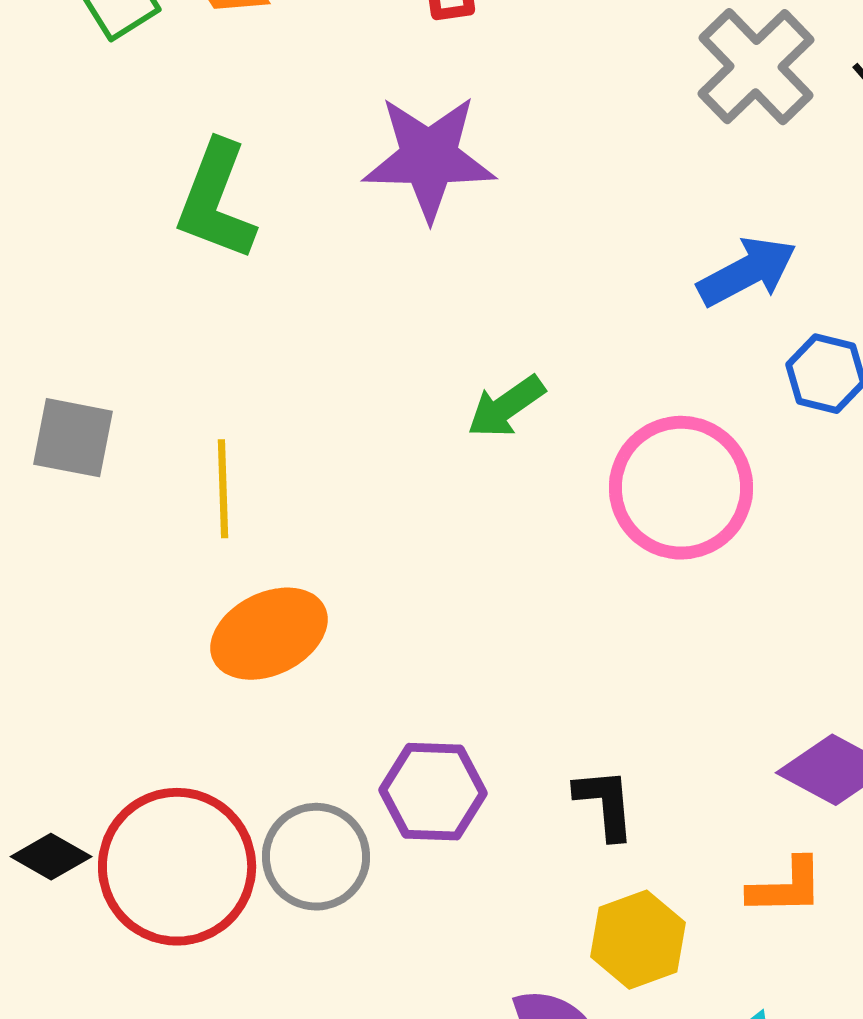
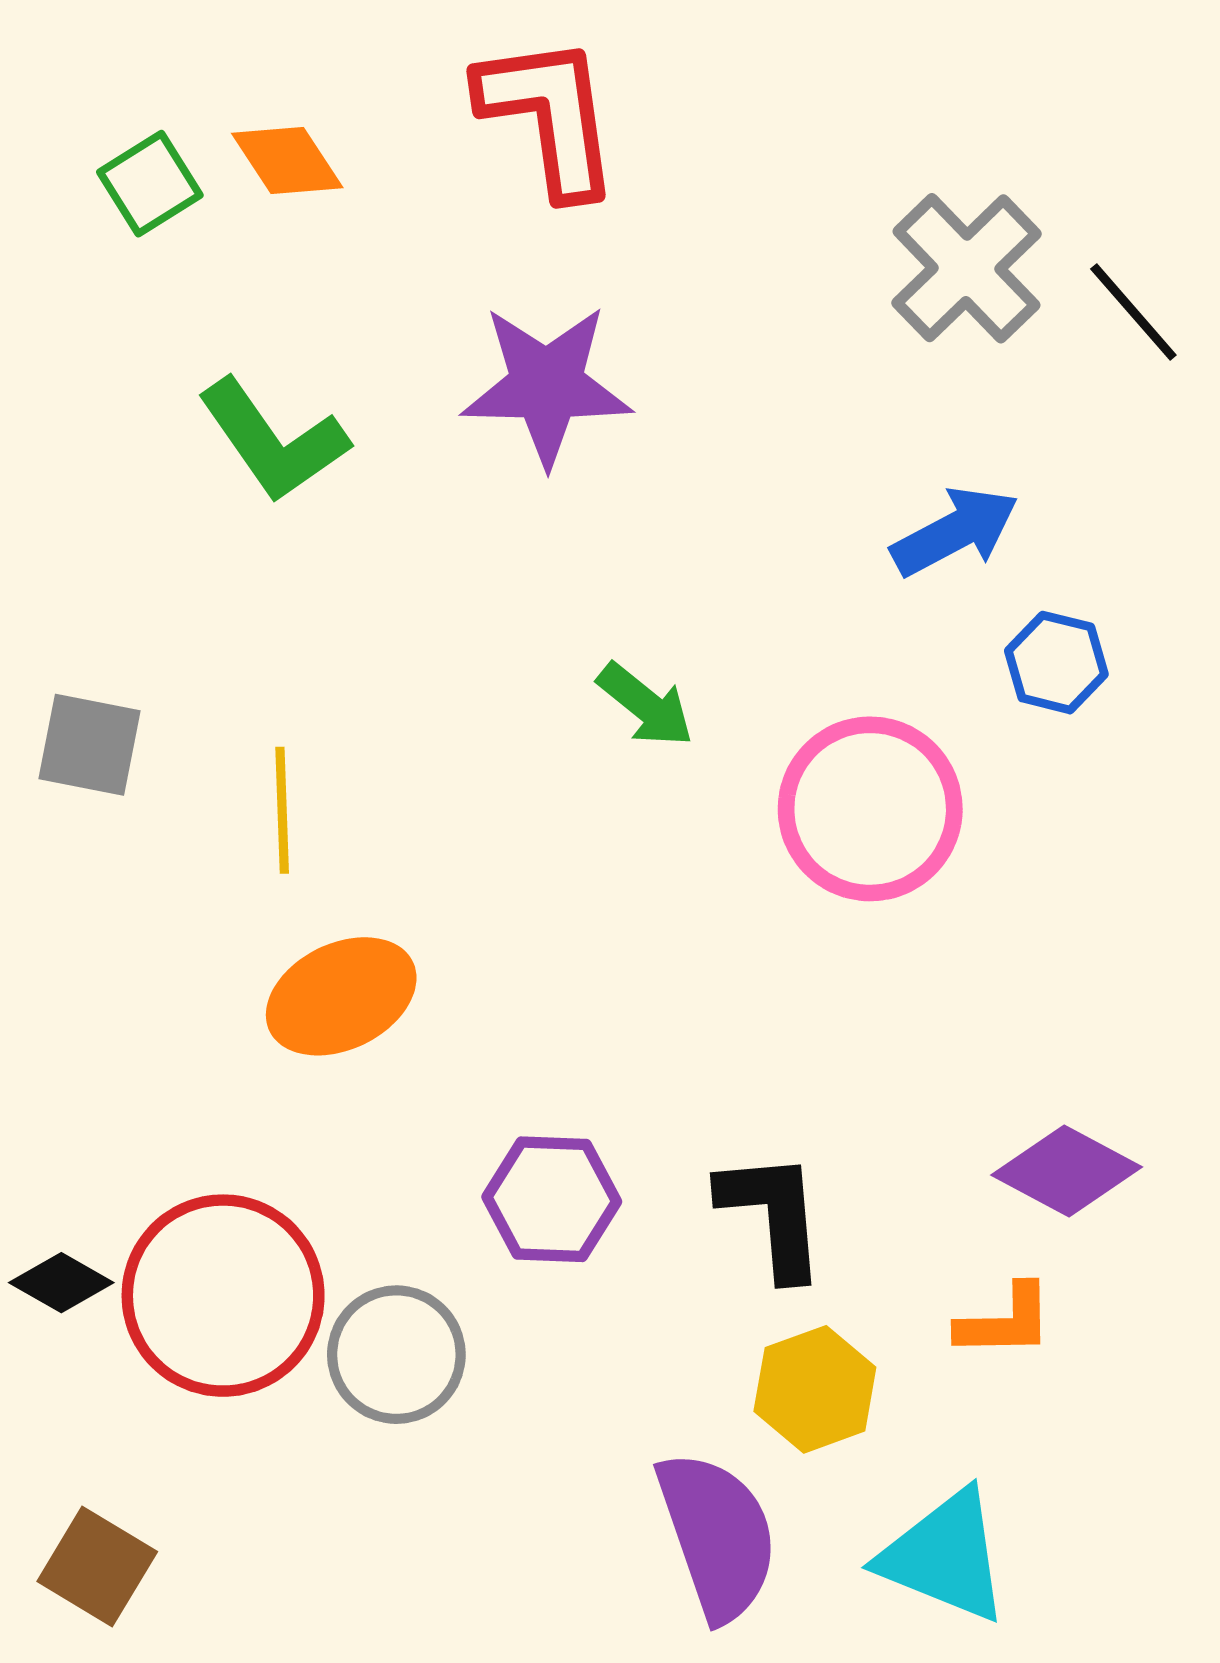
green L-shape: (216, 201) -> (273, 440), turned -56
green arrow: (506, 407) -> (645, 705), turned -106
black L-shape: (605, 804) -> (773, 1215), size x1.4
gray circle: (316, 857) -> (396, 1355), moved

